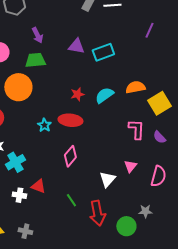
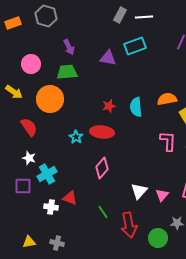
cyan rectangle: (103, 52) -> (135, 46), moved
cyan semicircle: (104, 95) -> (136, 107), turned -60
pink triangle: (130, 166) -> (162, 195), moved

